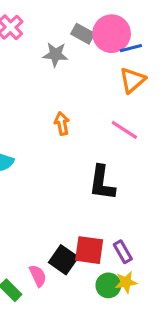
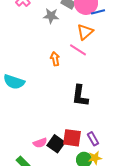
orange triangle: (132, 80) -> (85, 32), moved
pink line: (124, 130) -> (78, 50), moved
pink semicircle: (38, 276) -> (40, 143), moved, turned 96

